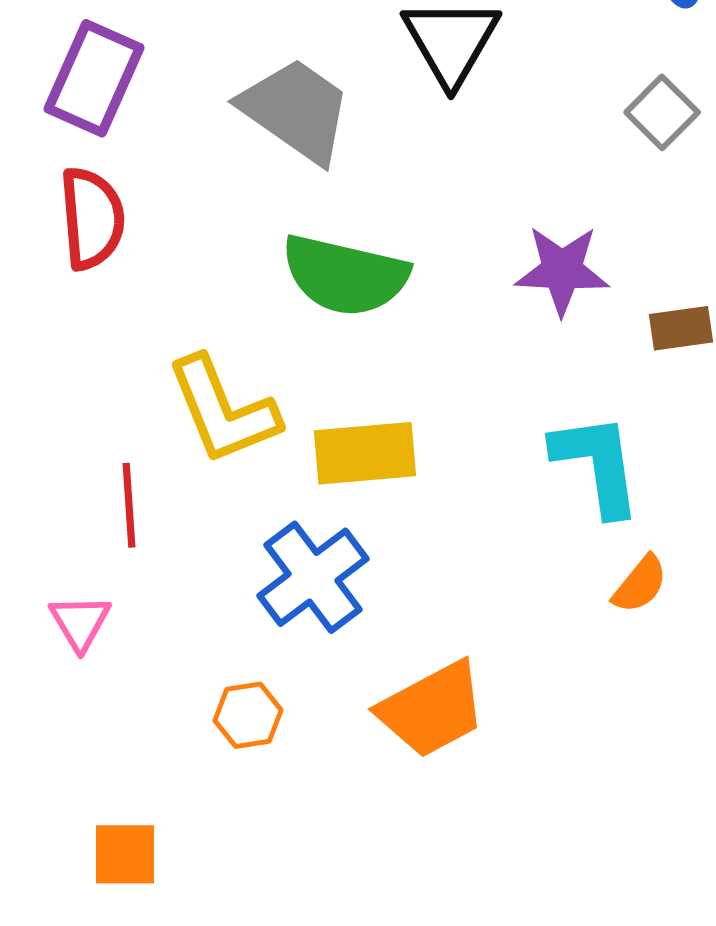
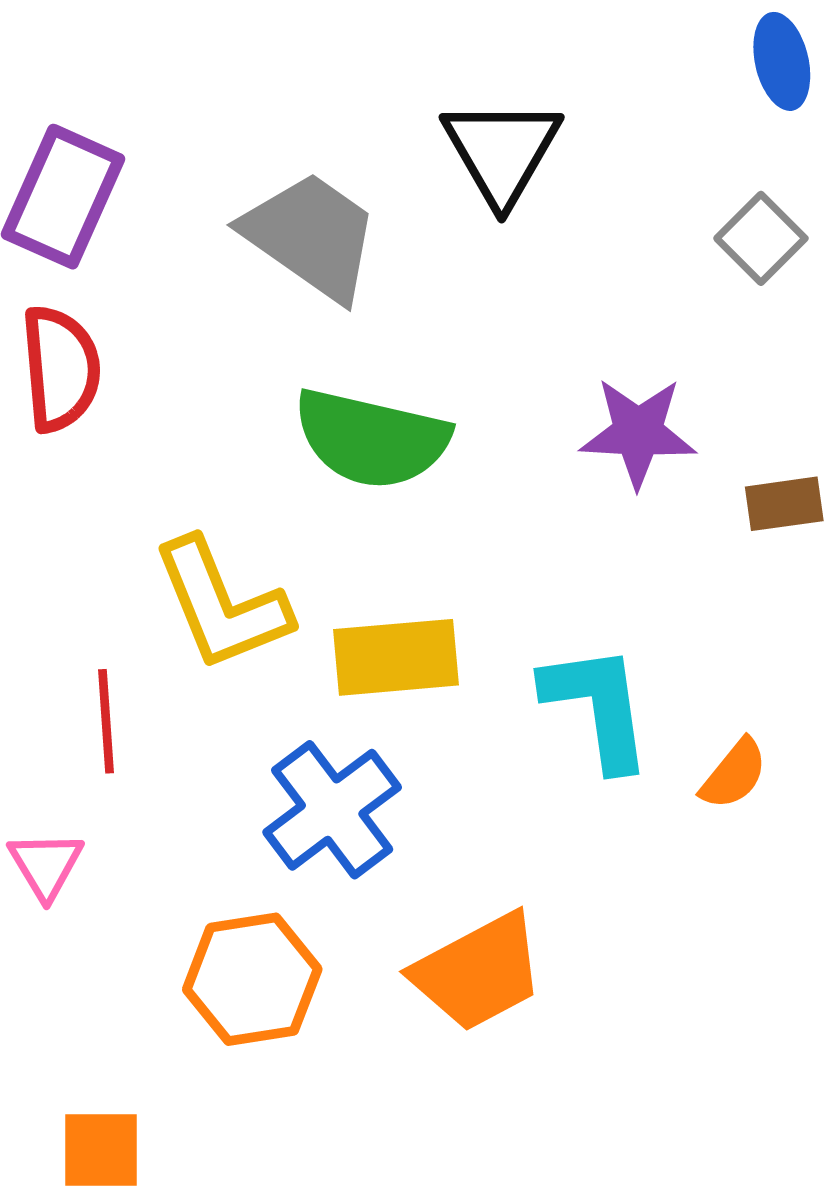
cyan L-shape: (597, 464) -> (598, 707), moved
orange semicircle: (640, 584) -> (734, 774), moved
orange hexagon: (248, 715) -> (252, 979), size x1.6

